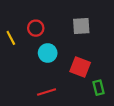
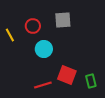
gray square: (81, 26) -> (63, 20), moved
red square: (80, 67) -> (67, 75), moved

